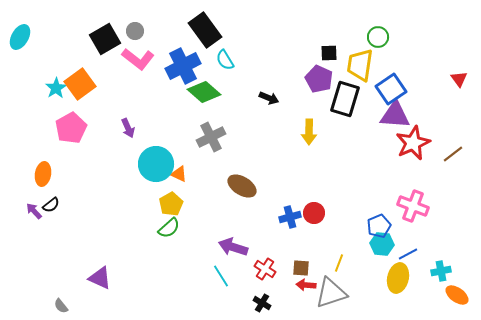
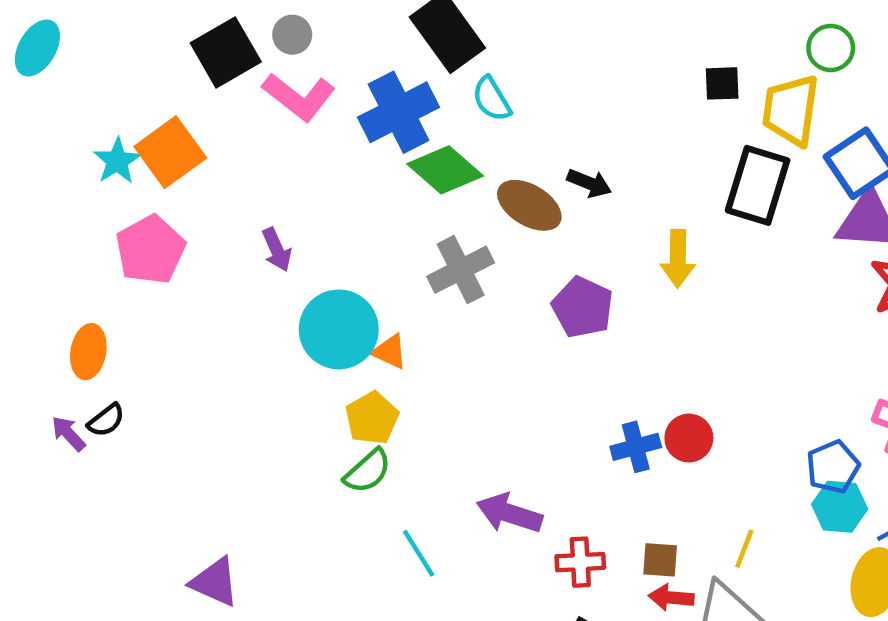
purple pentagon: (319, 79) -> (583, 307), moved
brown ellipse: (242, 186) -> (529, 205), moved
red cross: (265, 269) -> (580, 562), turned -35
cyan line: (221, 276) -> (419, 553), moved

